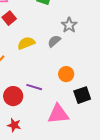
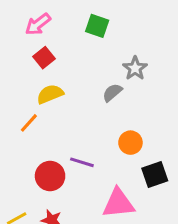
yellow semicircle: (26, 43) -> (50, 94), moved

